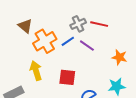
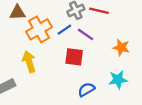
brown triangle: (25, 26) -> (17, 13), turned -42
red square: (67, 77) -> (74, 57), moved

